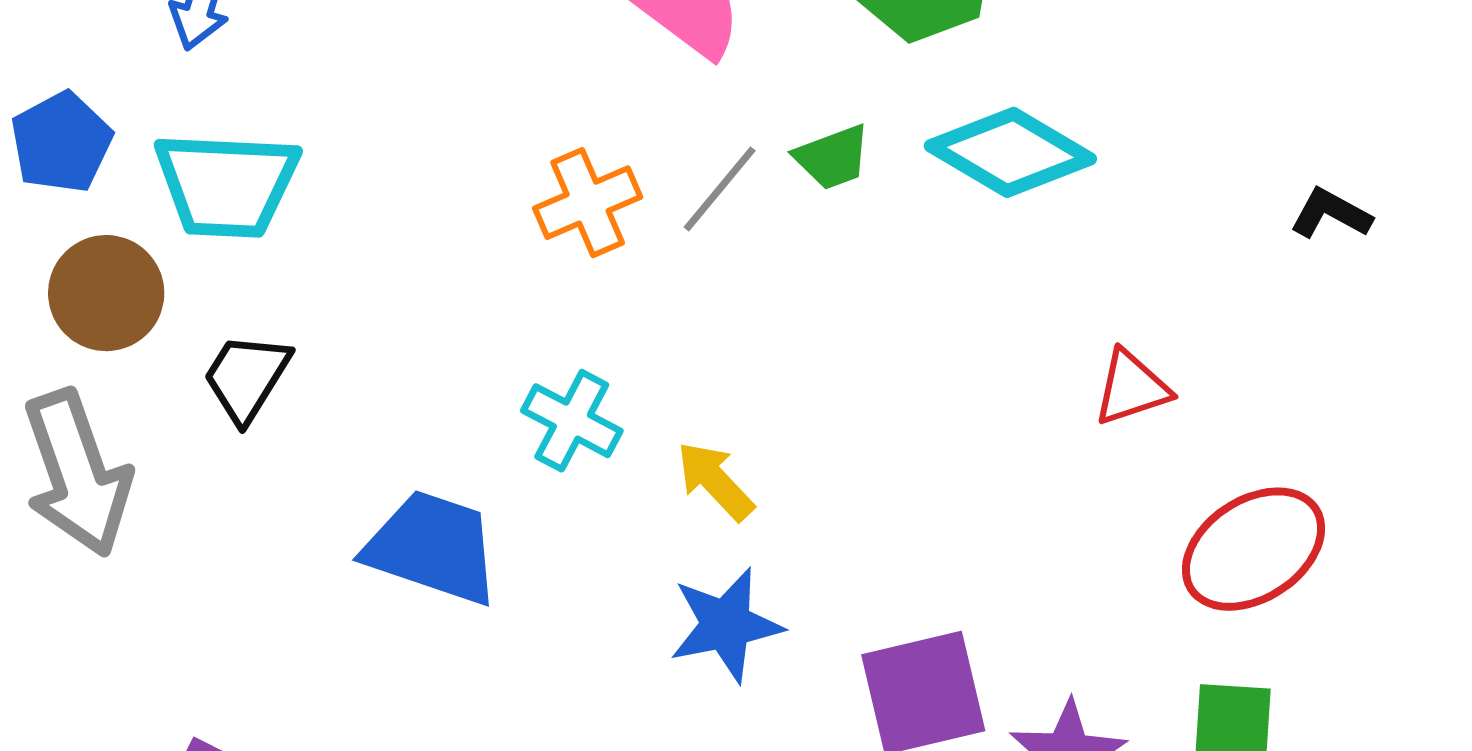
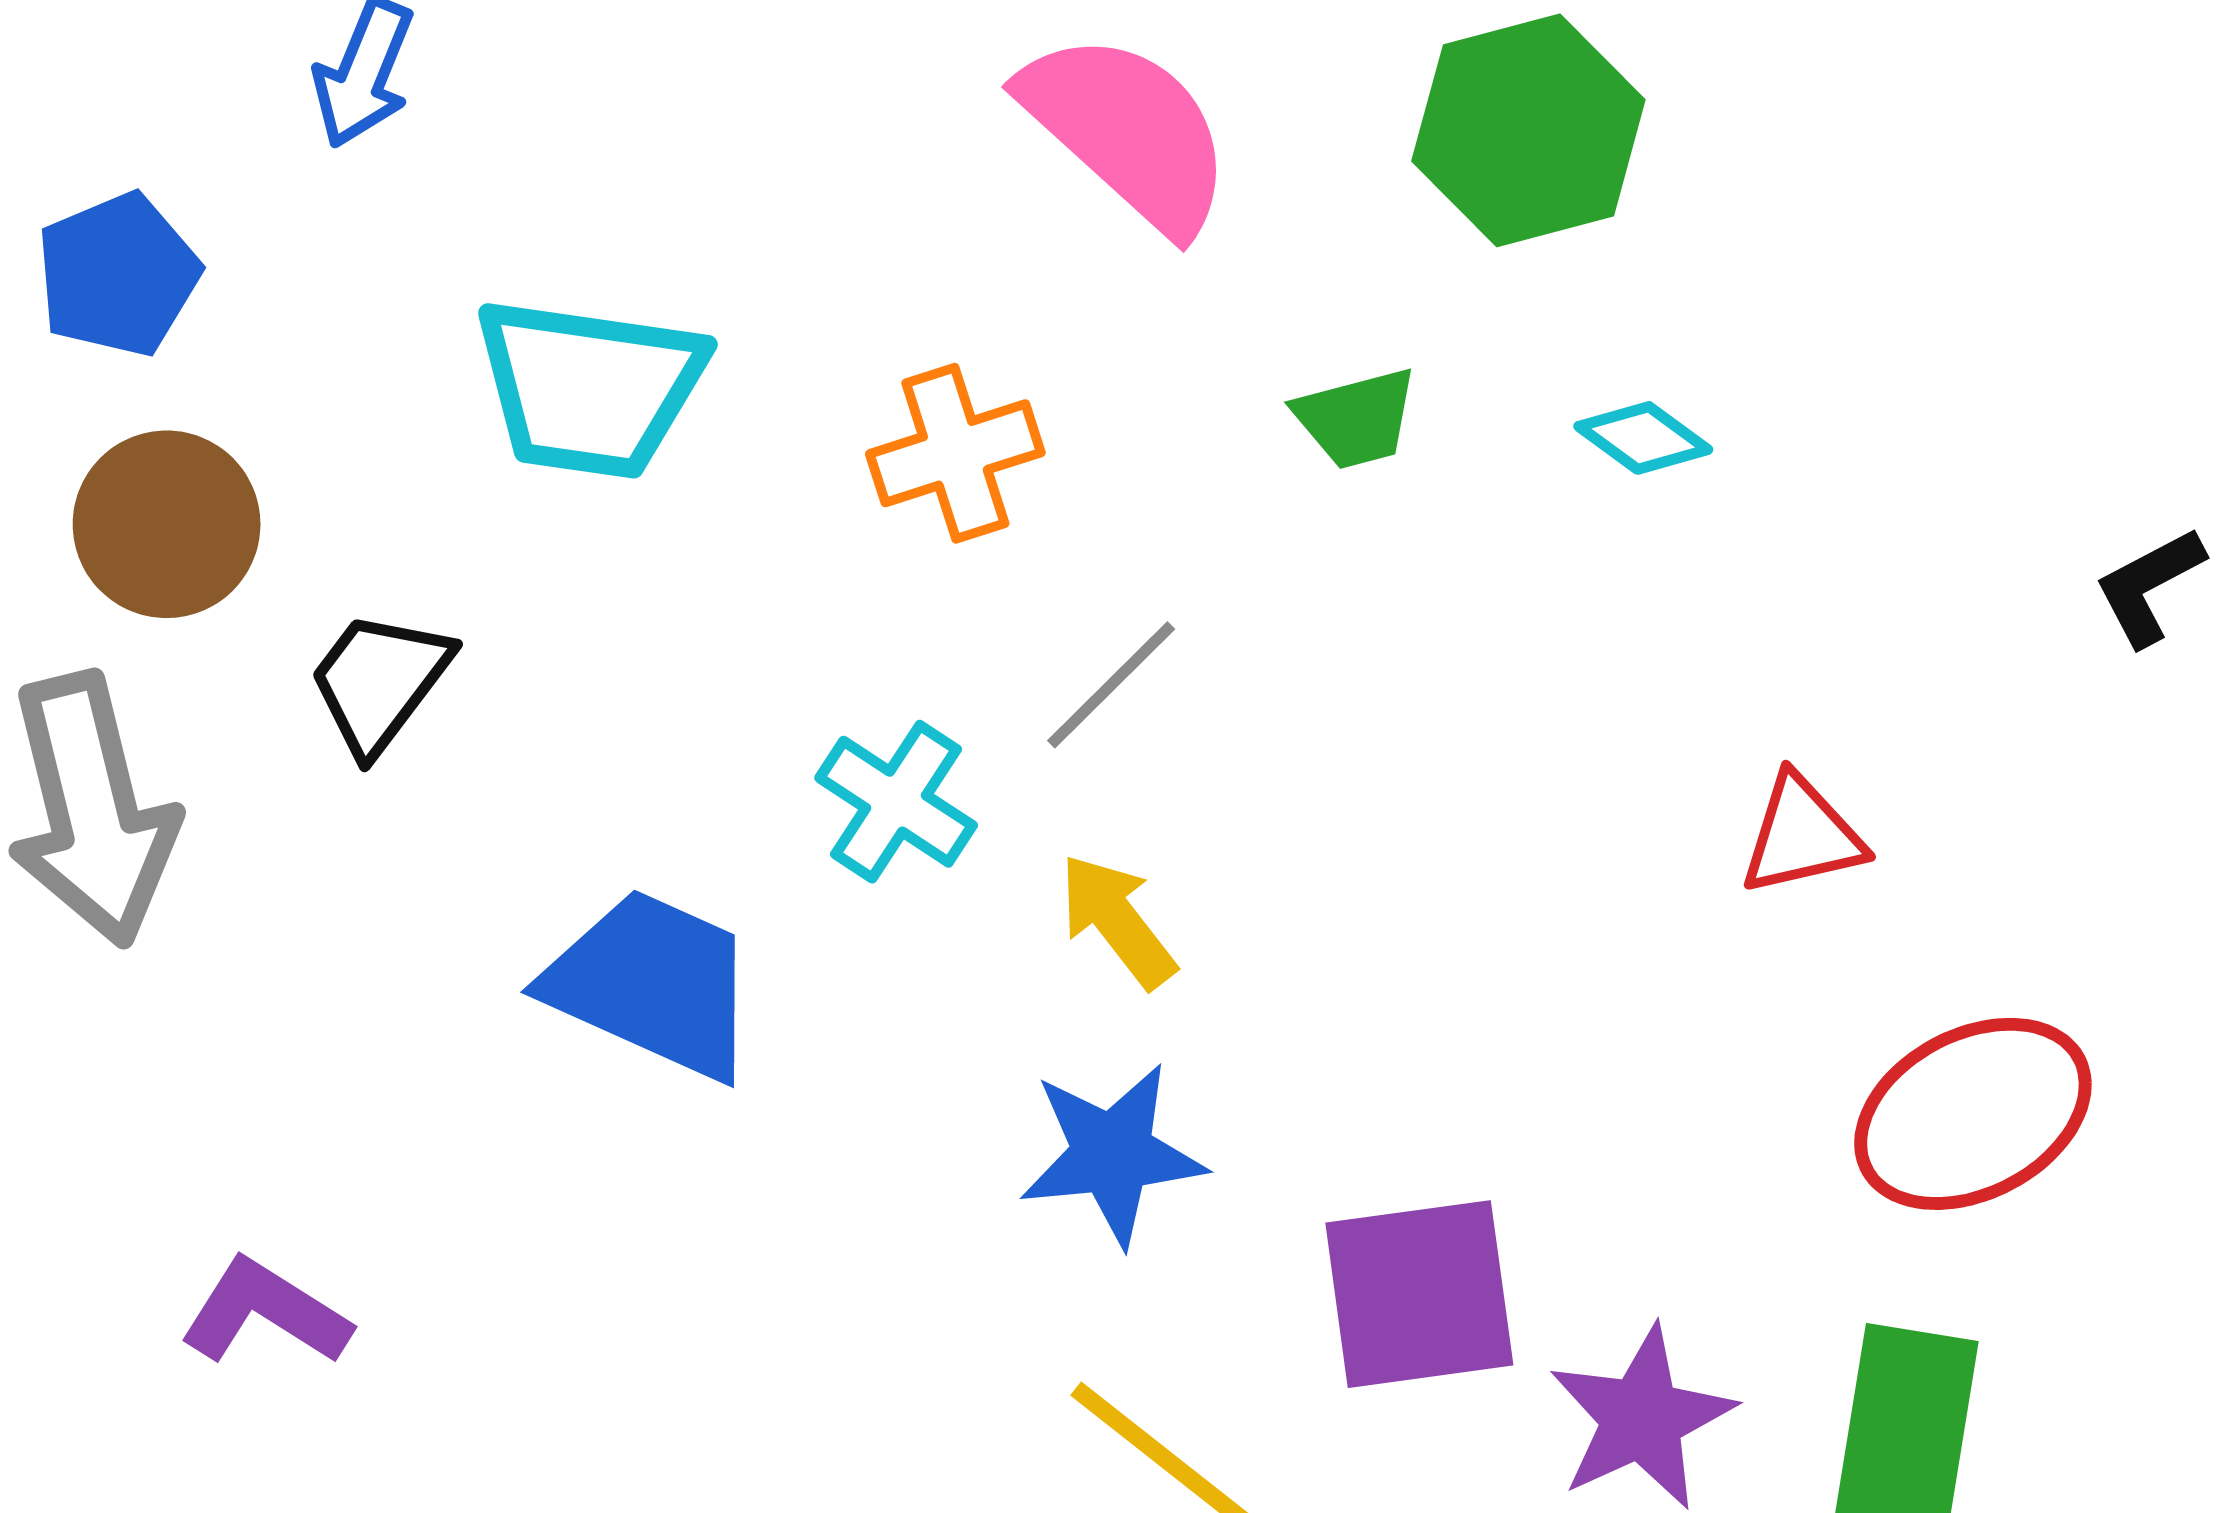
cyan diamond: (1010, 152) -> (1643, 438), size x0.5
cyan trapezoid: (227, 184) -> (590, 387), moved
gray line: (720, 189) -> (1111, 685), moved
black L-shape: (1331, 214) -> (2149, 586), turned -62

